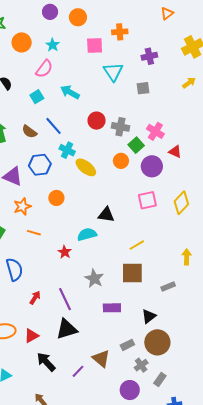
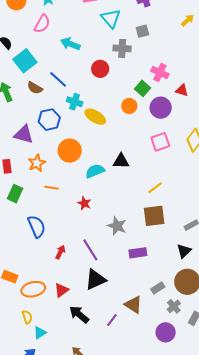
cyan square: (37, 97) -> (25, 61), moved, size x1.6
gray cross: (120, 127) -> (122, 48), moved
orange circle: (56, 198) -> (70, 151), size x1.5
cyan semicircle: (87, 234) -> (95, 171), moved
black triangle: (149, 316) -> (184, 251), moved

